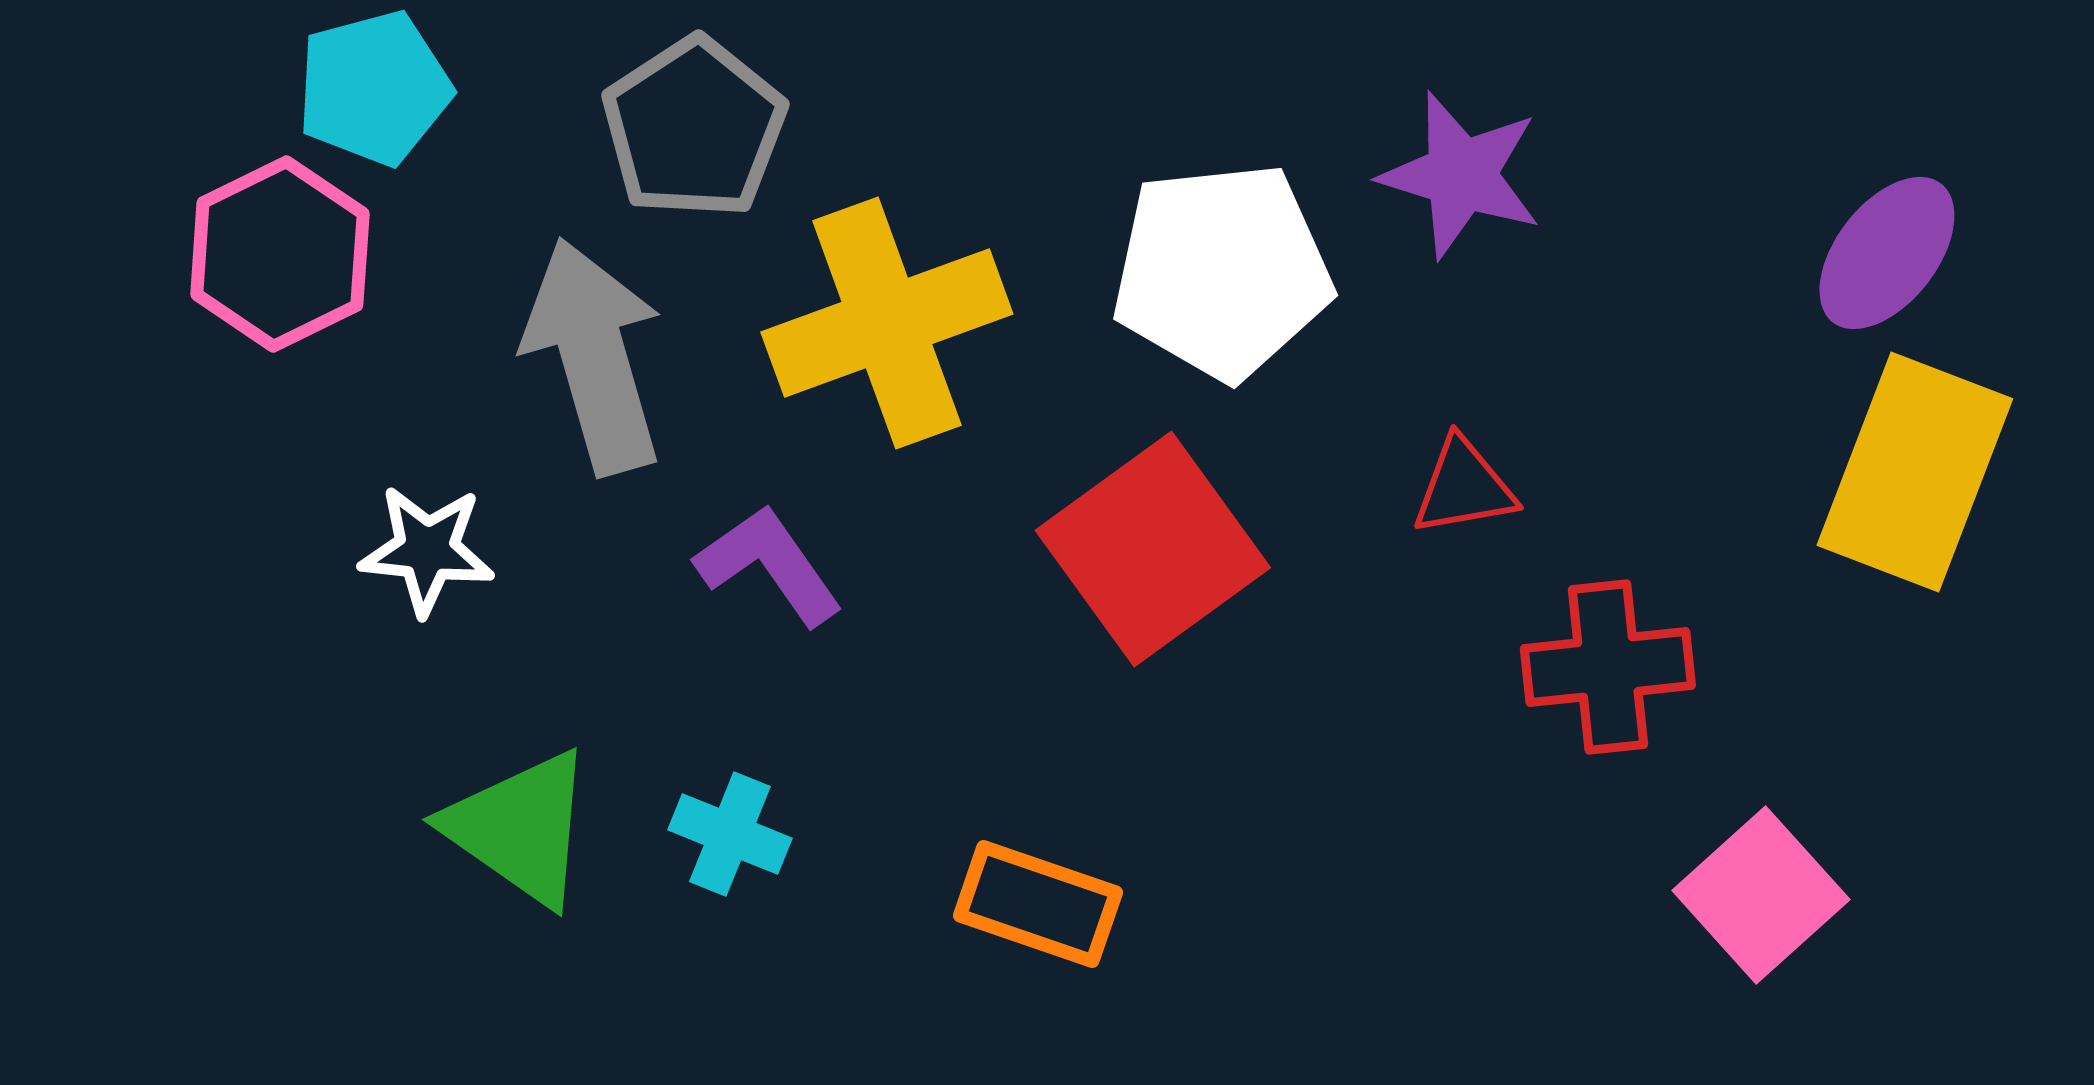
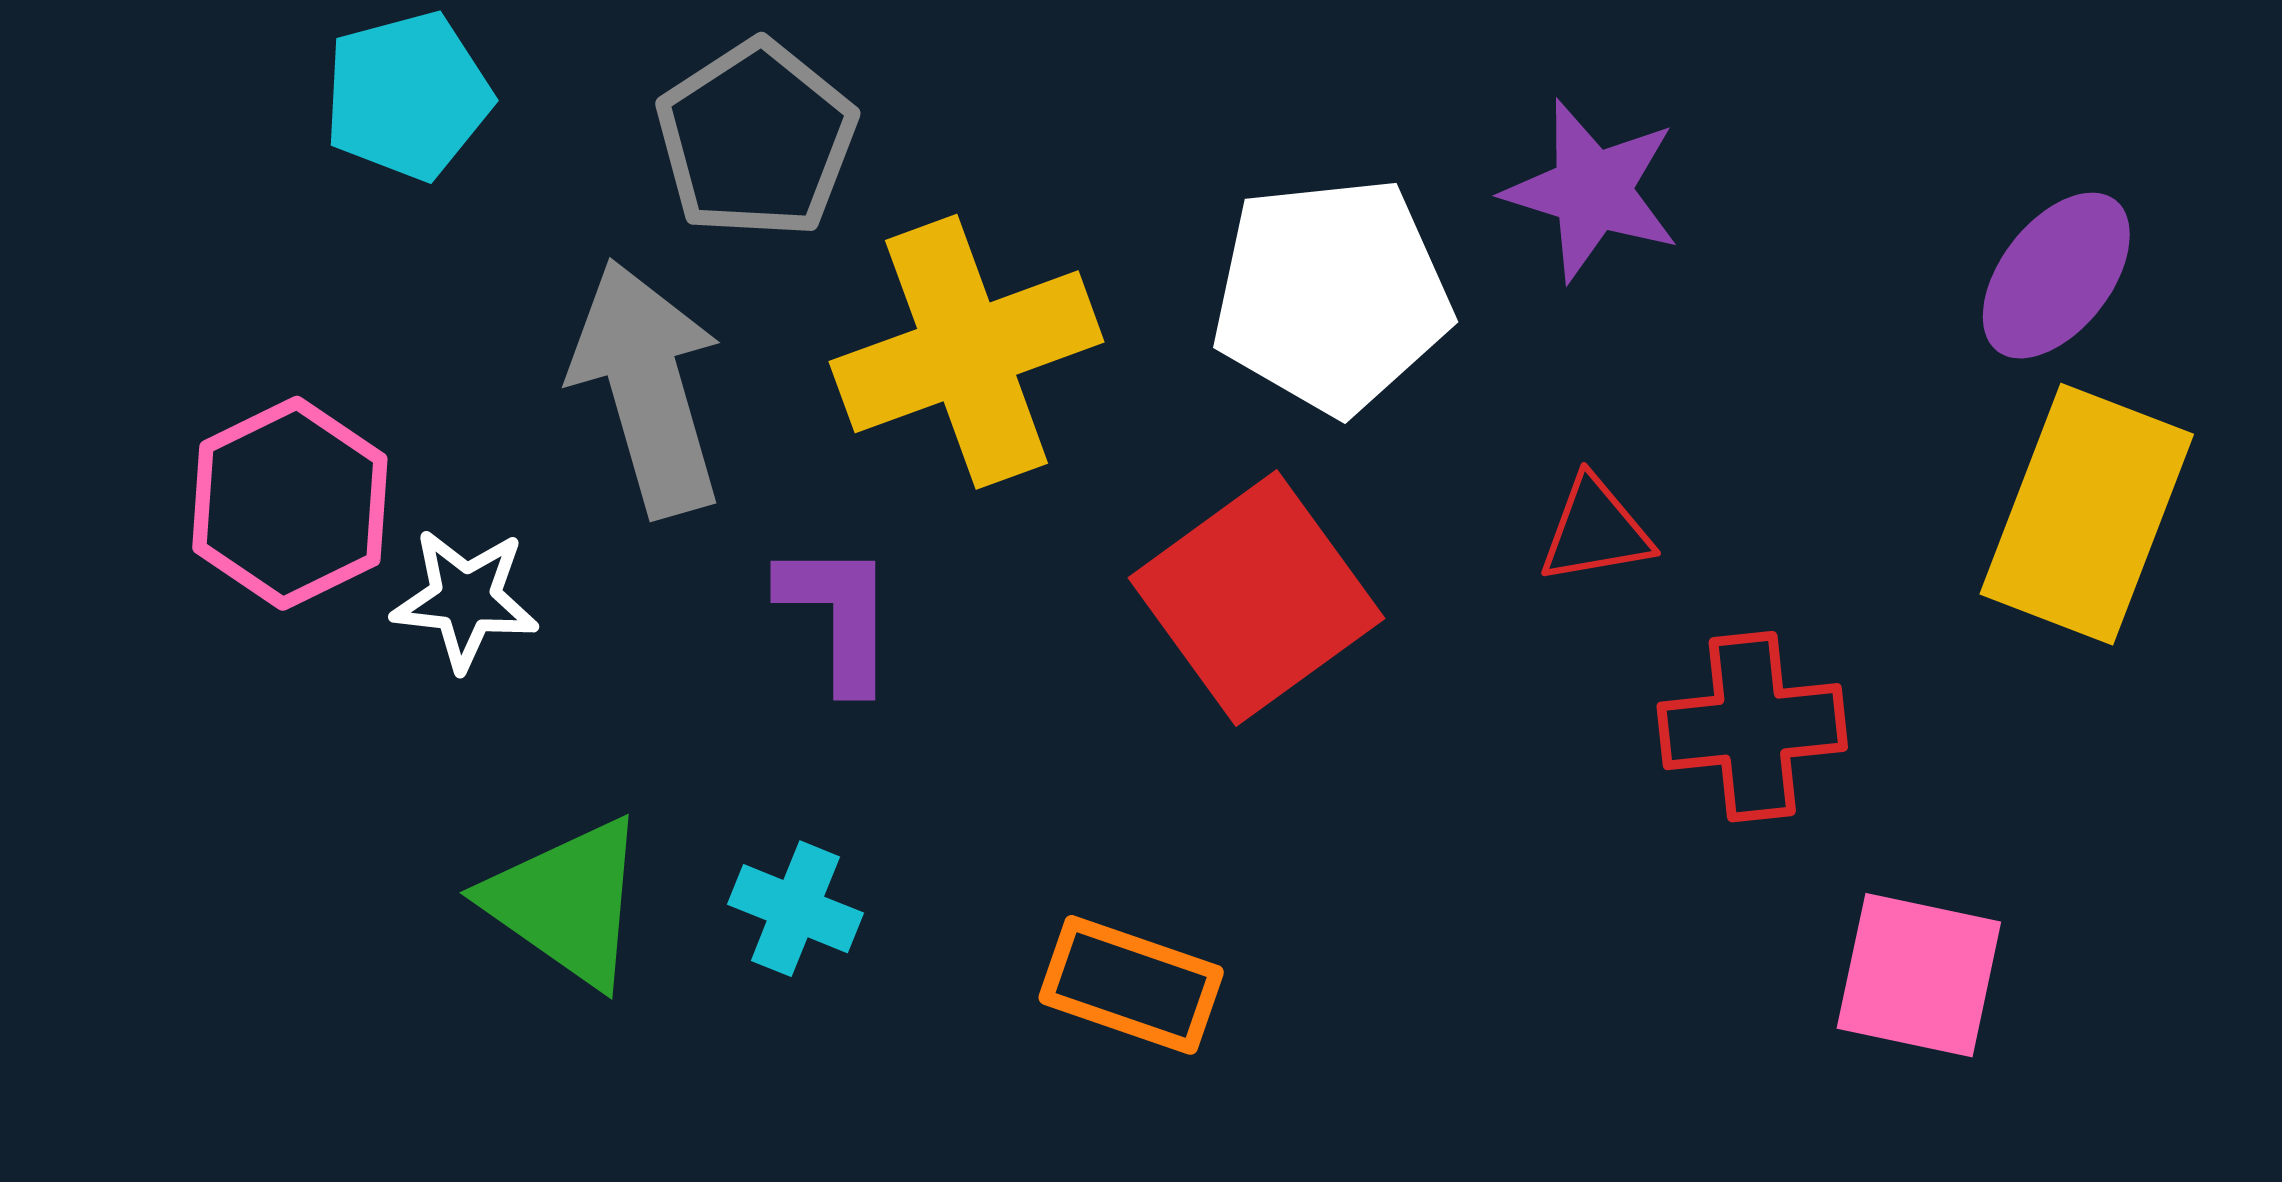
pink hexagon: (280, 254) -> (290, 503), moved
purple L-shape: (769, 565) -> (838, 616), turned 35
pink square: (1761, 895) -> (1919, 975), turned -36

